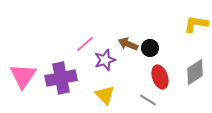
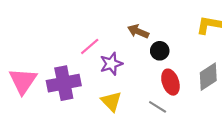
brown arrow: (128, 44) -> (138, 31), moved

